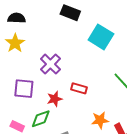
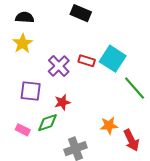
cyan square: (101, 37) -> (113, 59), moved
red rectangle: (79, 88) -> (87, 61), moved

